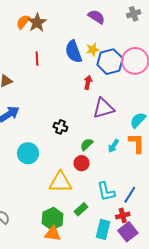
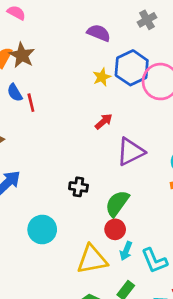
blue semicircle: (74, 52) -> (15, 93), moved, size x0.6
blue hexagon: (110, 62) -> (132, 68), moved
red arrow: (88, 82) -> (104, 121), turned 48
green semicircle: (87, 144) -> (117, 203), size x1.5
cyan arrow: (113, 146) -> (126, 251), moved

